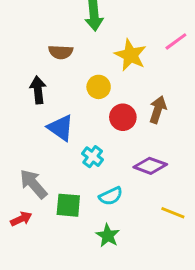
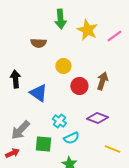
yellow star: (130, 55) -> (87, 30), moved
black arrow: (38, 90) -> (15, 79), moved
cyan cross: (93, 157) -> (59, 121), moved
gray arrow: (33, 184) -> (20, 130), turned -95

